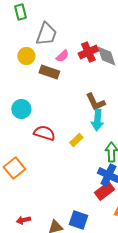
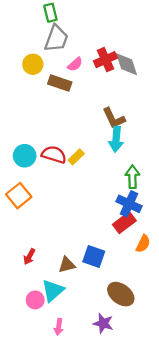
green rectangle: (20, 12) -> (50, 13), moved
cyan circle: (21, 109) -> (25, 156), moved
yellow rectangle: (76, 140) -> (76, 157), moved
red arrow: (23, 220) -> (29, 257), turned -48

